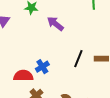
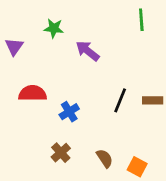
red semicircle: (23, 76) -> (33, 93), moved

